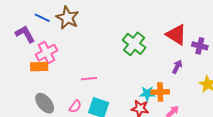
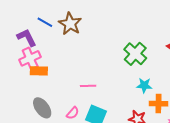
pink cross: (46, 53) -> (30, 58), moved
cyan star: (147, 94) -> (144, 85), moved

